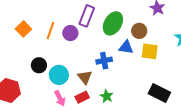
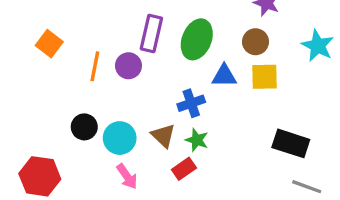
orange square: (23, 29) -> (49, 44), moved
brown circle: (139, 31) -> (256, 42), moved
green star: (107, 96) -> (197, 140), moved
red rectangle: (82, 97) -> (184, 169), moved

